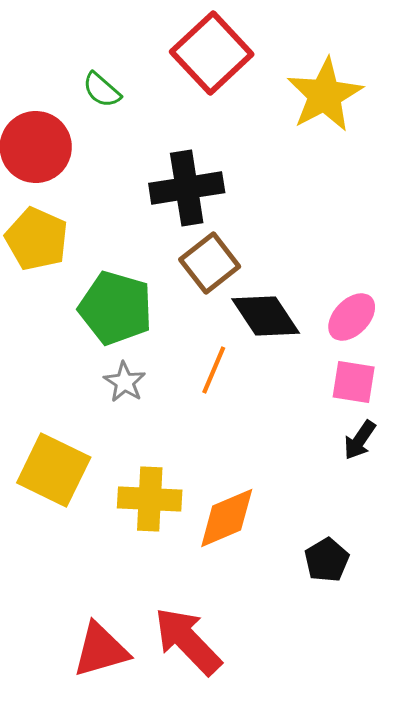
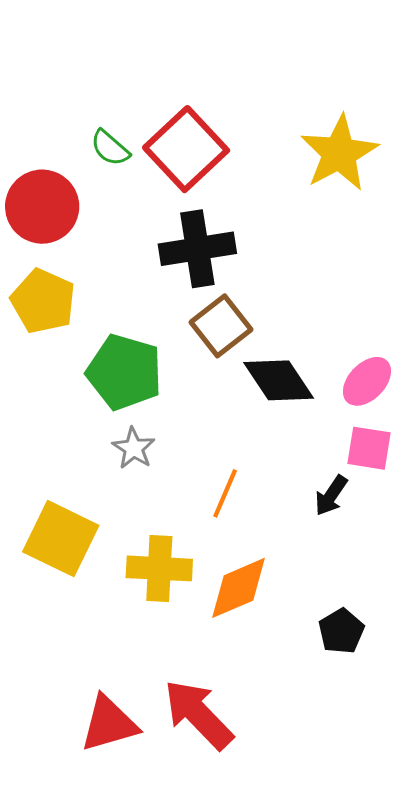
red square: (212, 53) -> (186, 149), moved
orange line: (214, 370) -> (225, 493), moved
black arrow: (360, 440) -> (331, 495), moved

